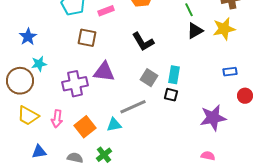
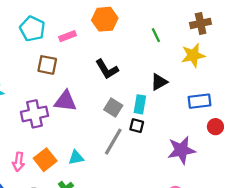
black triangle: (195, 31) -> (159, 82), moved
blue rectangle: (230, 72) -> (199, 101), size x1.5
gray line: (133, 107) -> (113, 142), moved, turned -36
pink arrow: (57, 119) -> (19, 162), moved

